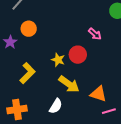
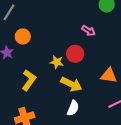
orange triangle: (98, 94) -> (109, 75), moved
white semicircle: (56, 106) -> (73, 108), moved

